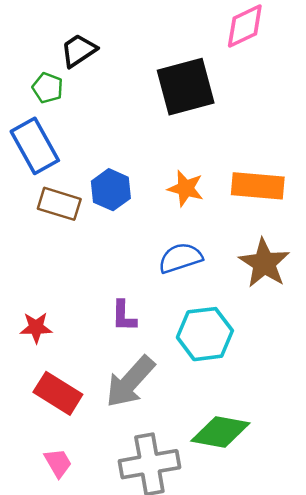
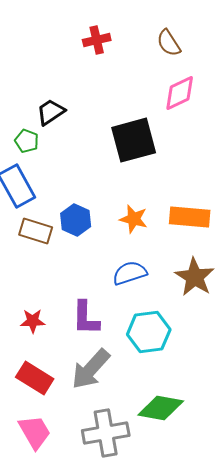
purple L-shape: (124, 316) -> (86, 318), size x1.4
red star: (36, 328) -> (33, 321), moved
pink trapezoid: (58, 463) -> (35, 432), size x1.5

